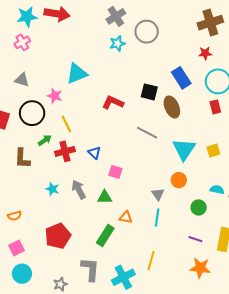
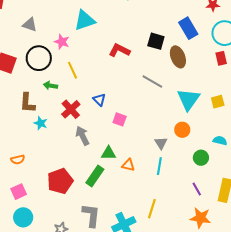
green arrow: (45, 140) -> (50, 86), turned -136
red cross: (65, 151) -> (71, 109), moved, turned -30
cyan star: (52, 189) -> (41, 123), moved
green triangle: (105, 197) -> (109, 153), moved
green rectangle: (105, 236) -> (95, 176), moved
purple line: (195, 239) -> (197, 189), turned 40

